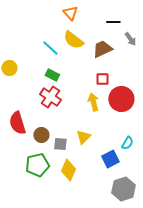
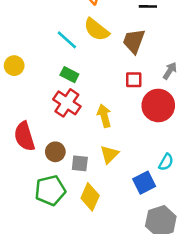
gray arrow: (130, 39) -> (170, 71), moved, turned -112
brown trapezoid: (102, 49) -> (134, 41), turned -45
yellow arrow: (93, 102) -> (104, 116), moved

